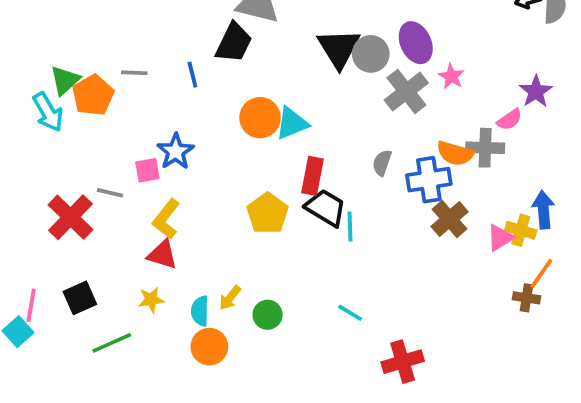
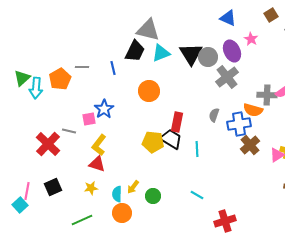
pink star: (451, 76) -> (251, 39), moved
green triangle: (65, 80) -> (22, 78), moved
cyan arrow: (48, 112) -> (36, 88), turned 35
cyan triangle: (292, 123) -> (161, 53), moved
gray cross: (485, 148) -> (267, 95), moved
black trapezoid: (326, 208) -> (171, 139), moved
yellow pentagon: (268, 213) -> (153, 142), turned -30
green line: (112, 343) -> (82, 220), moved

